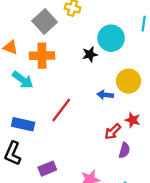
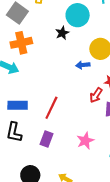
red line: (61, 110) -> (51, 108), moved
purple rectangle: (47, 169) -> (47, 139), turned -35

